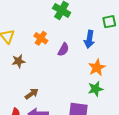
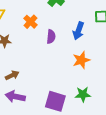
purple semicircle: (63, 50) -> (51, 37), turned -32
green star: (96, 89) -> (83, 94), moved

